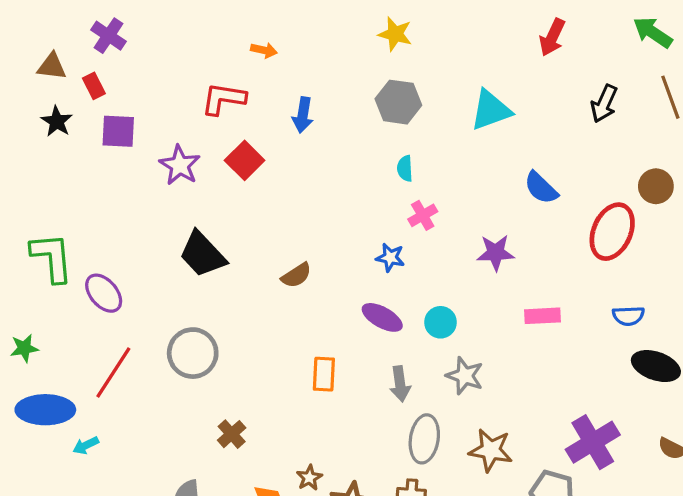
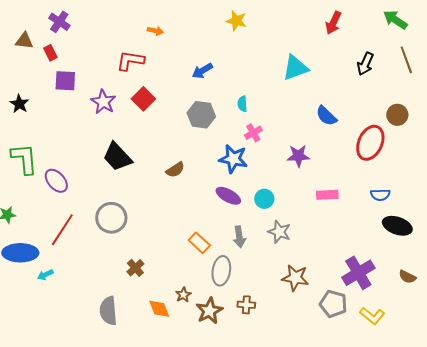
gray hexagon: (398, 102) -> (201, 115), moved
blue arrow: (303, 115) -> (202, 71), moved, turned 50
black star: (57, 121) -> (19, 104), moved
blue star: (390, 258) -> (233, 159), size x1.6
orange rectangle: (324, 374) -> (199, 243), moved, turned -50
gray ellipse: (424, 439) -> (221, 271), moved

